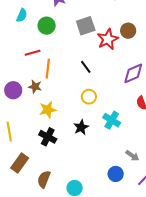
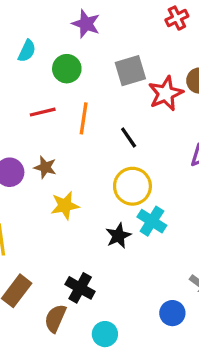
orange line: (48, 69) -> (84, 118), moved
yellow circle: (89, 97) -> (132, 186), size x1.5
cyan cross: (112, 120) -> (152, 221), moved
black cross: (48, 137) -> (80, 288), moved

